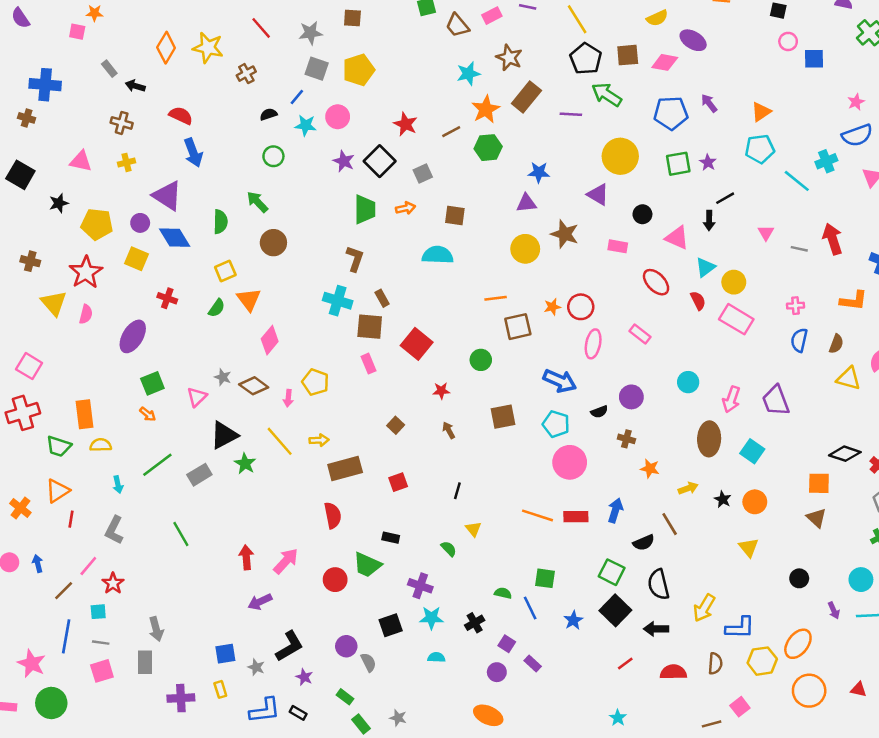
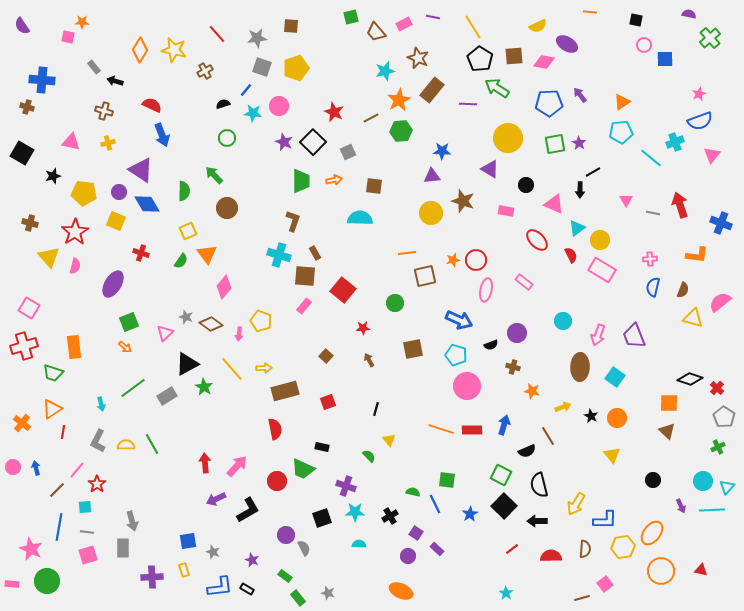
pink rectangle: (368, 364) -> (304, 306), turned 63
yellow semicircle: (101, 445) -> (126, 445), moved
black L-shape: (289, 646) -> (248, 510), moved

